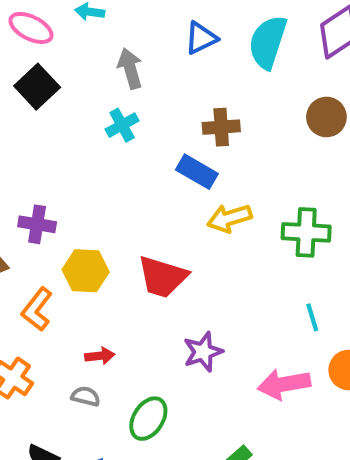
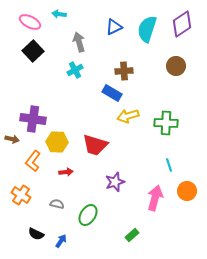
purple cross: (37, 224) -> (33, 119), size x1.4
red arrow: (100, 356) -> (66, 172), moved
pink arrow: (284, 384) -> (155, 198), turned 115

